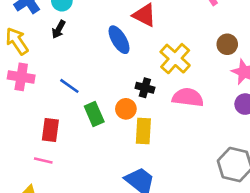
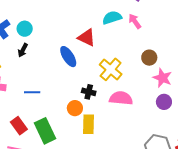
blue line: (69, 86) -> (32, 92), turned -35
green rectangle: (94, 114) -> (45, 131), moved, size x1.4
red rectangle: (50, 130) -> (19, 126), turned -42

